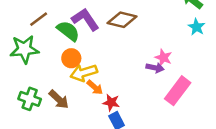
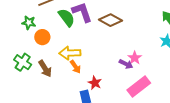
green star: (24, 49) -> (29, 23), size x0.6
orange circle: (71, 58) -> (42, 37), moved
red star: (111, 102) -> (95, 83), moved

